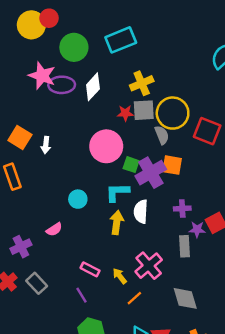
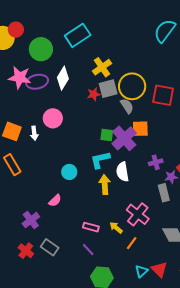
pink circle: (106, 146) -> (53, 118), moved, size x0.7

